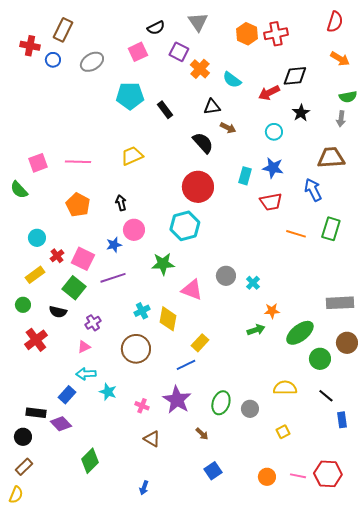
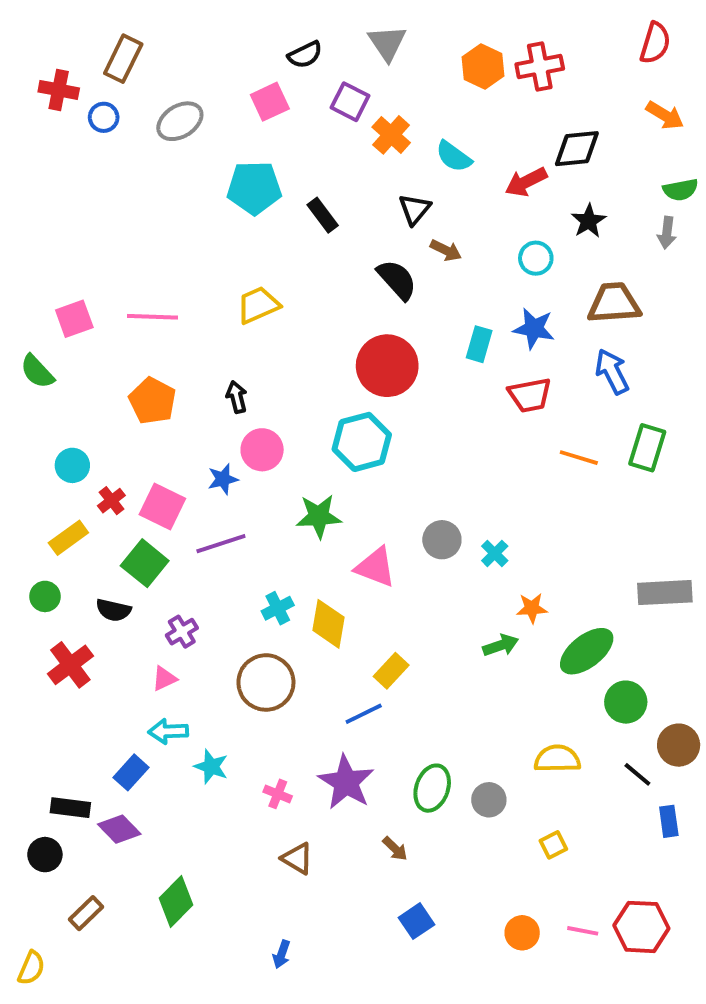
black triangle: (212, 107) -> (415, 209), turned -42
brown trapezoid: (331, 158) -> (614, 303), moved
brown circle: (347, 343) -> (679, 745), moved
brown rectangle: (24, 467) -> (86, 913), moved

